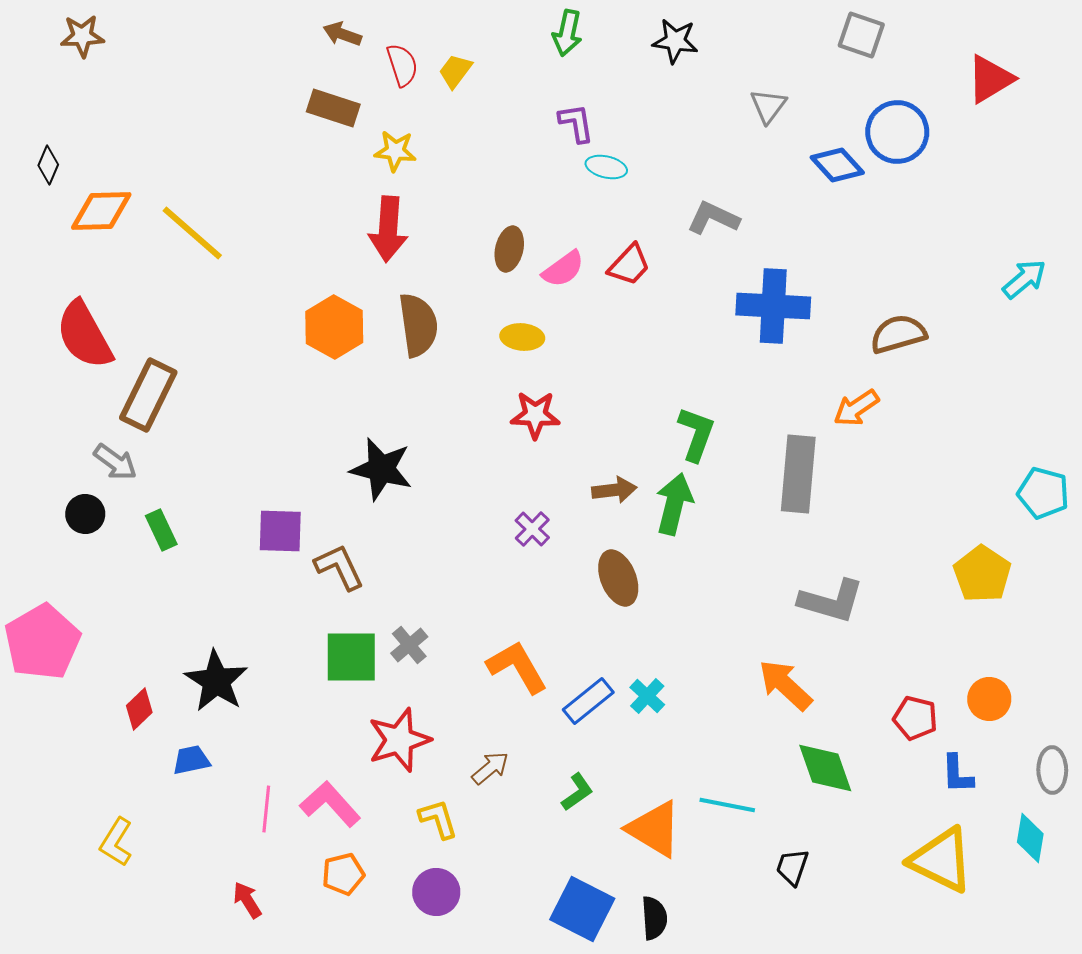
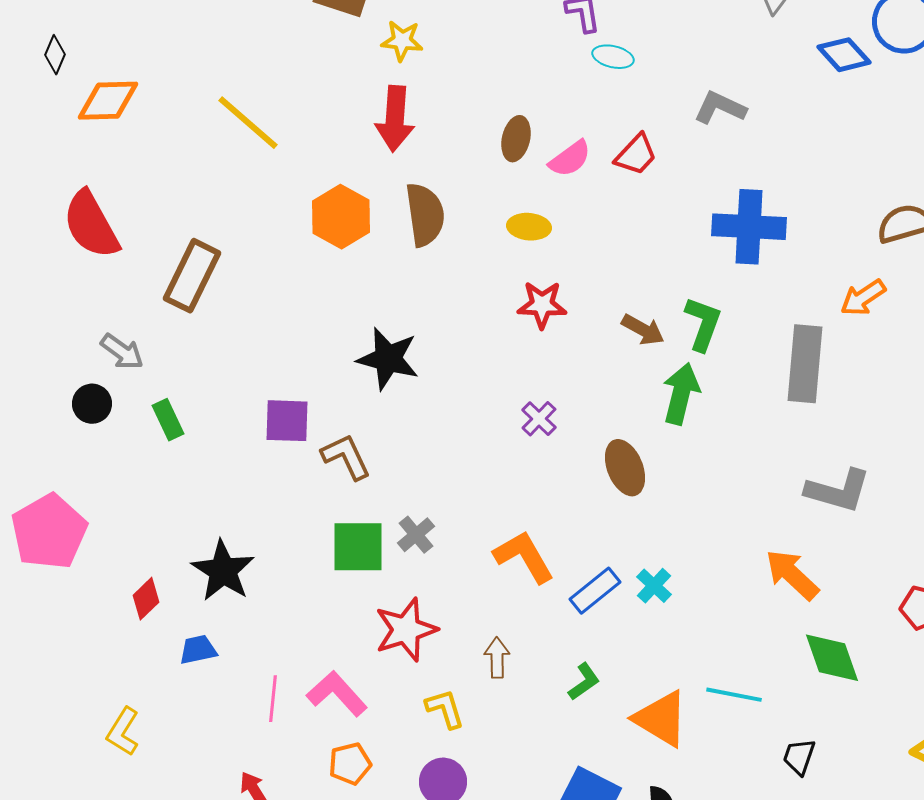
yellow line: (192, 233) -> (248, 123), moved
blue cross: (773, 306) -> (749, 227), moved
brown rectangle: (148, 395) -> (192, 276), moved
brown arrow: (614, 490) -> (643, 330), moved, turned 36
brown arrow: (490, 768) -> (497, 658), turned -51

